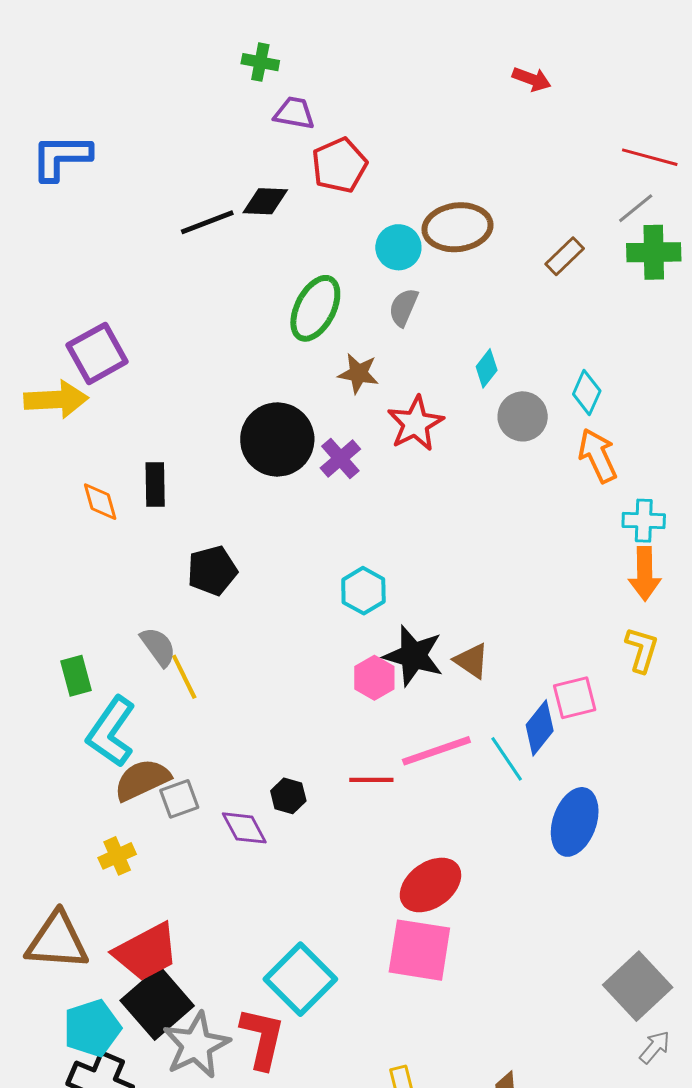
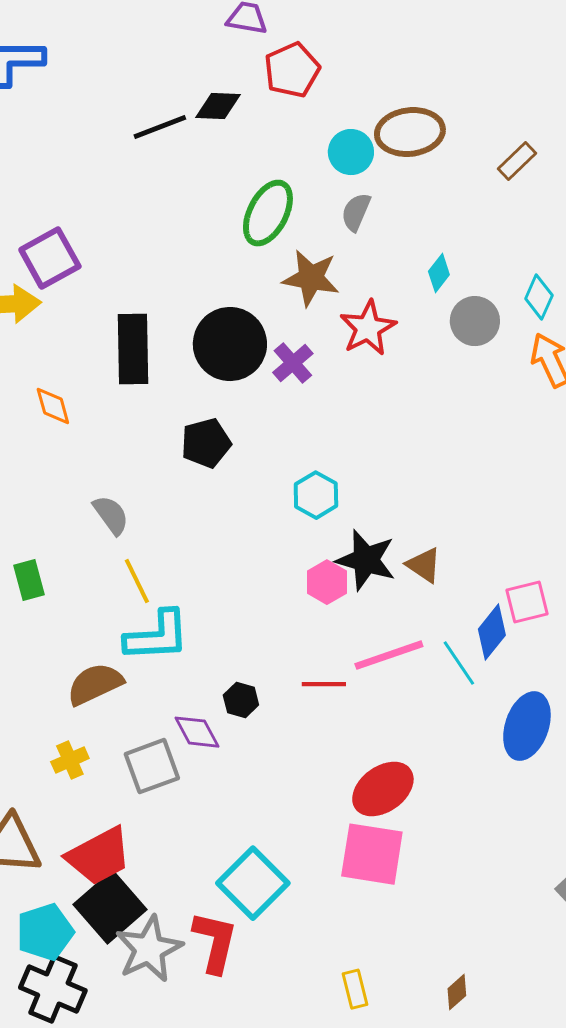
brown star: (358, 373) -> (311, 278), size x1.4
black rectangle: (155, 485) -> (133, 349), moved, size x1.6
black pentagon: (212, 571) -> (206, 443), moved
gray semicircle: (158, 647) -> (111, 515), moved
cyan L-shape: (111, 732) -> (157, 636), moved, turned -128
gray square: (179, 799) -> (152, 766), moved, size x1.4

